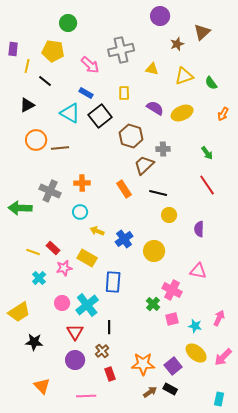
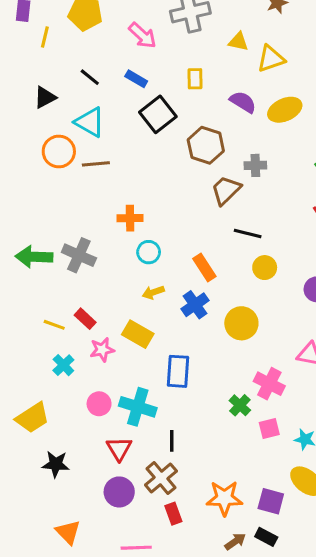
yellow triangle: (184, 76) -> (271, 59), moved
black line: (45, 81) -> (90, 77), moved
cyan triangle: (70, 113) -> (90, 122), moved
orange rectangle: (124, 189) -> (204, 268), moved
gray cross: (50, 191) -> (79, 255), moved
cyan circle: (80, 212) -> (149, 252), moved
yellow arrow: (97, 231) -> (153, 292), turned -40
cyan cross: (87, 305) -> (138, 407), turned -35
brown cross: (102, 351) -> (161, 478), size x1.5
purple square: (173, 366) -> (271, 501), turned -36

